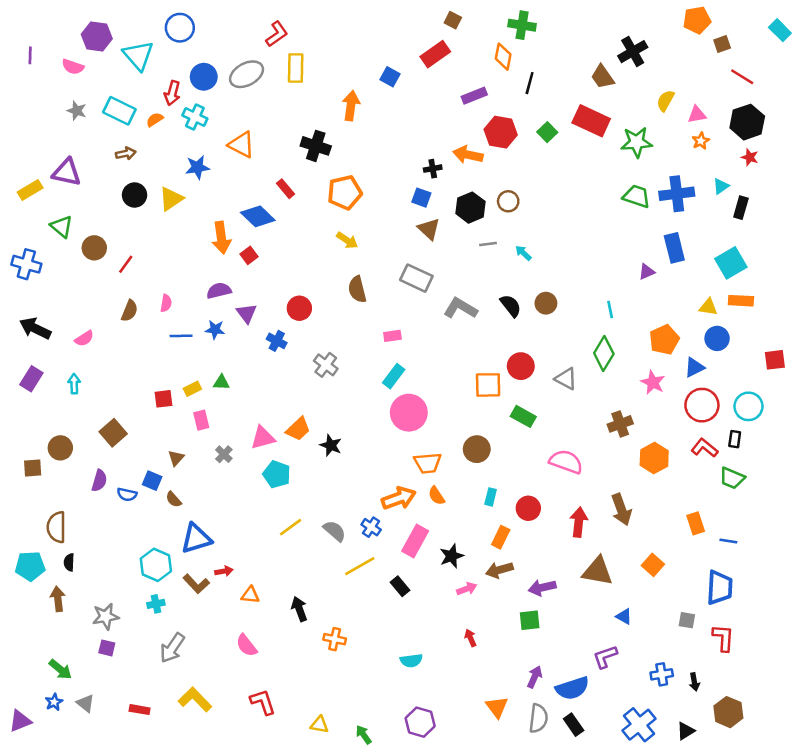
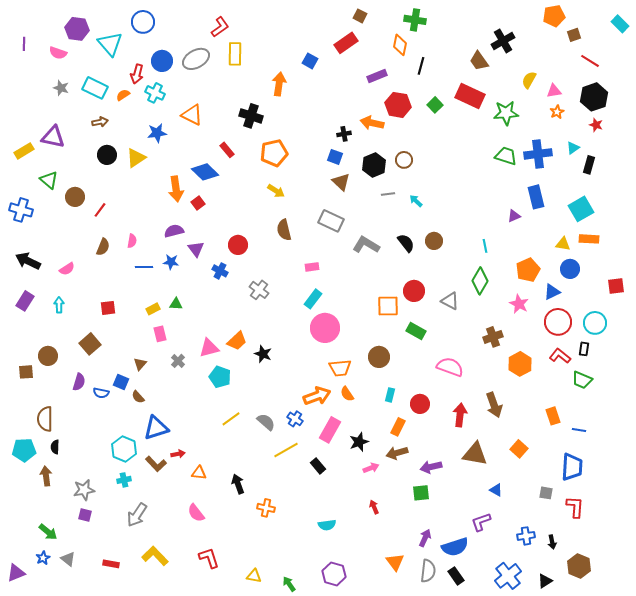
red square: (163, 399) -> (108, 308), moved

